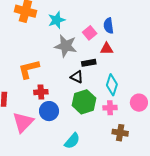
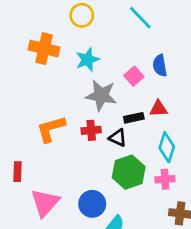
red triangle: (107, 49) -> (158, 109), moved
red cross: (41, 92) -> (91, 130), moved
blue circle: (49, 111) -> (92, 204), moved

